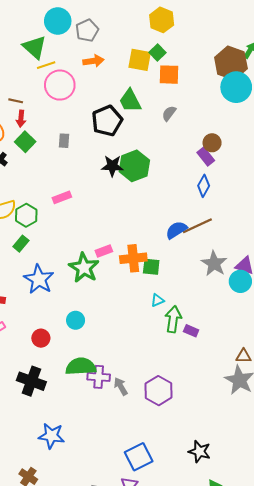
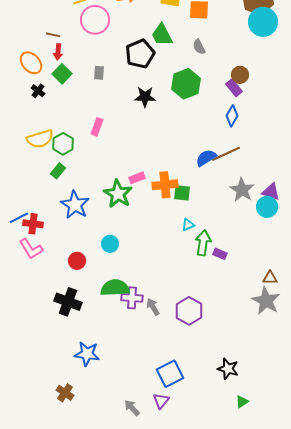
gray semicircle: (169, 113) -> (199, 47), turned -63
green hexagon: (134, 166) -> (186, 84), moved
pink rectangle: (62, 197) -> (97, 127), turned -48

